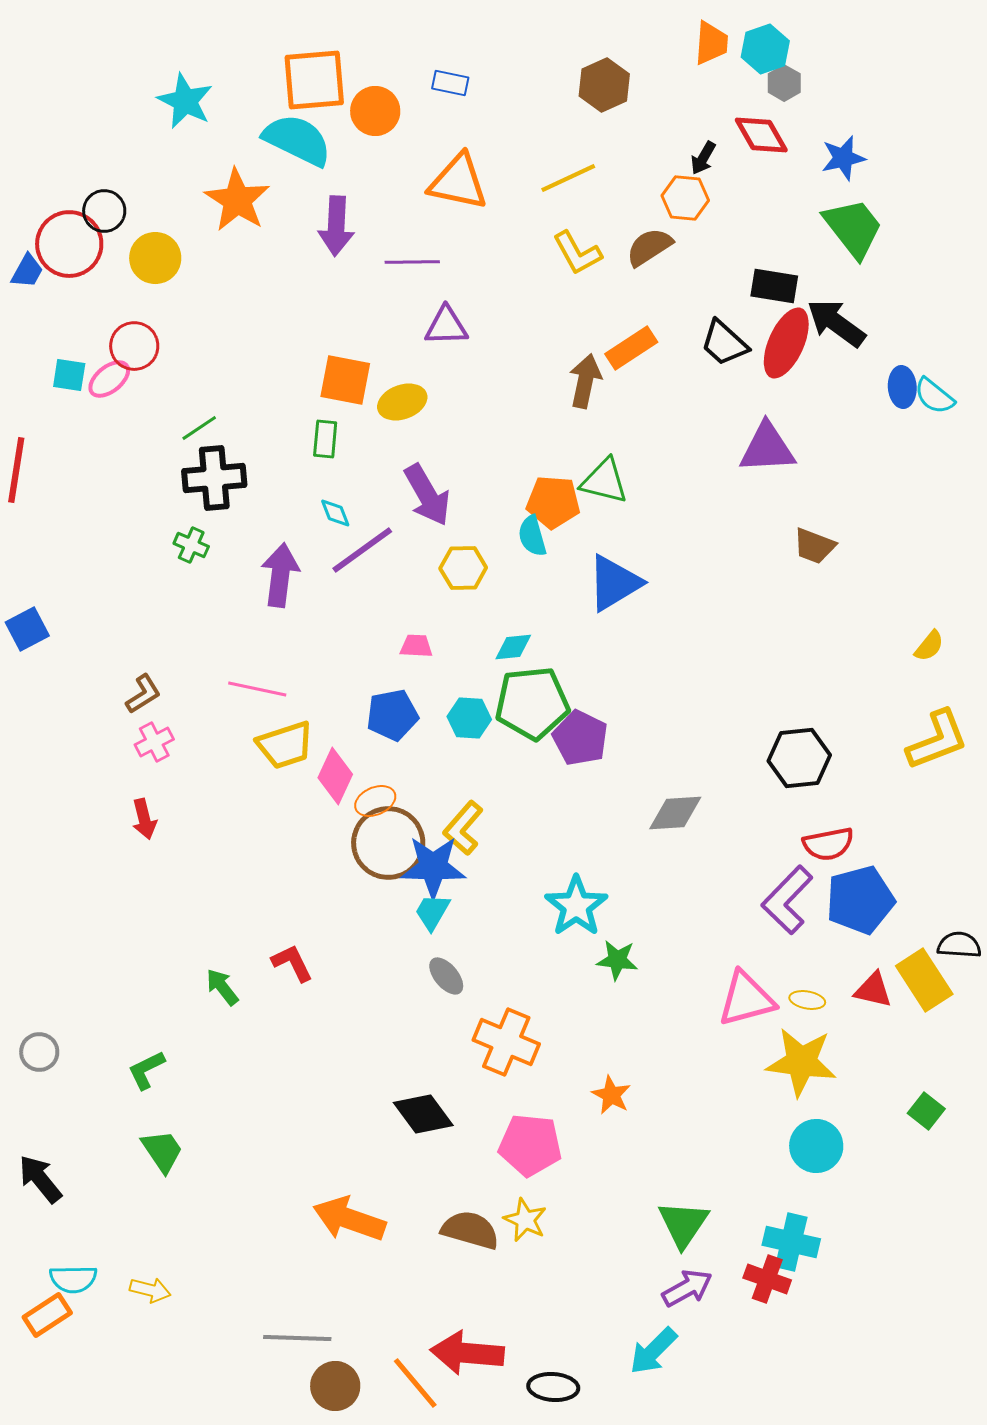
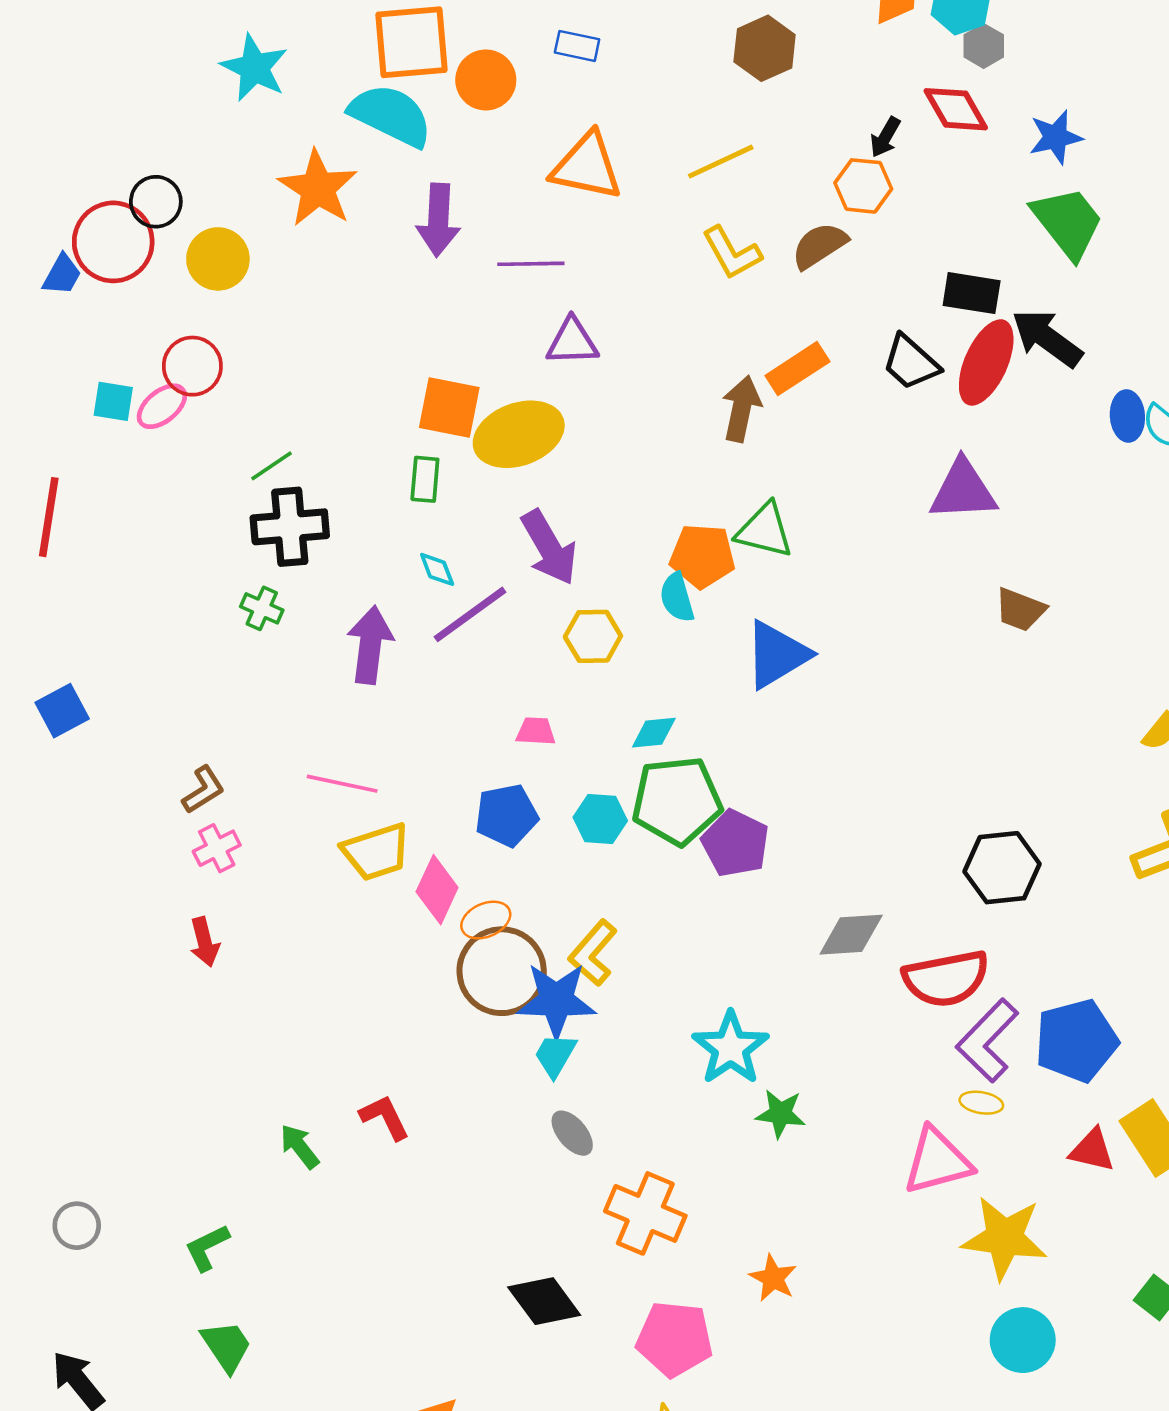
yellow ellipse: (402, 402) -> (519, 434), size x1.5
red semicircle: (828, 844) -> (946, 978), moved, size x1.4
yellow ellipse: (807, 1000) -> (981, 1103), moved

